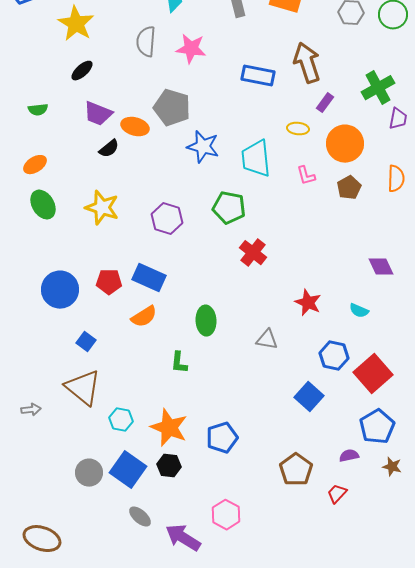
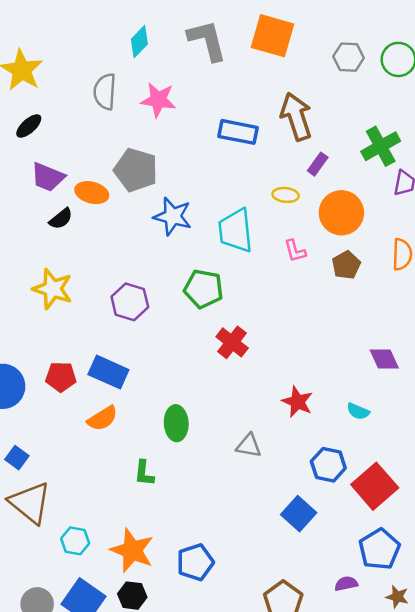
blue square: (86, 342) -> (17, 458), moved

